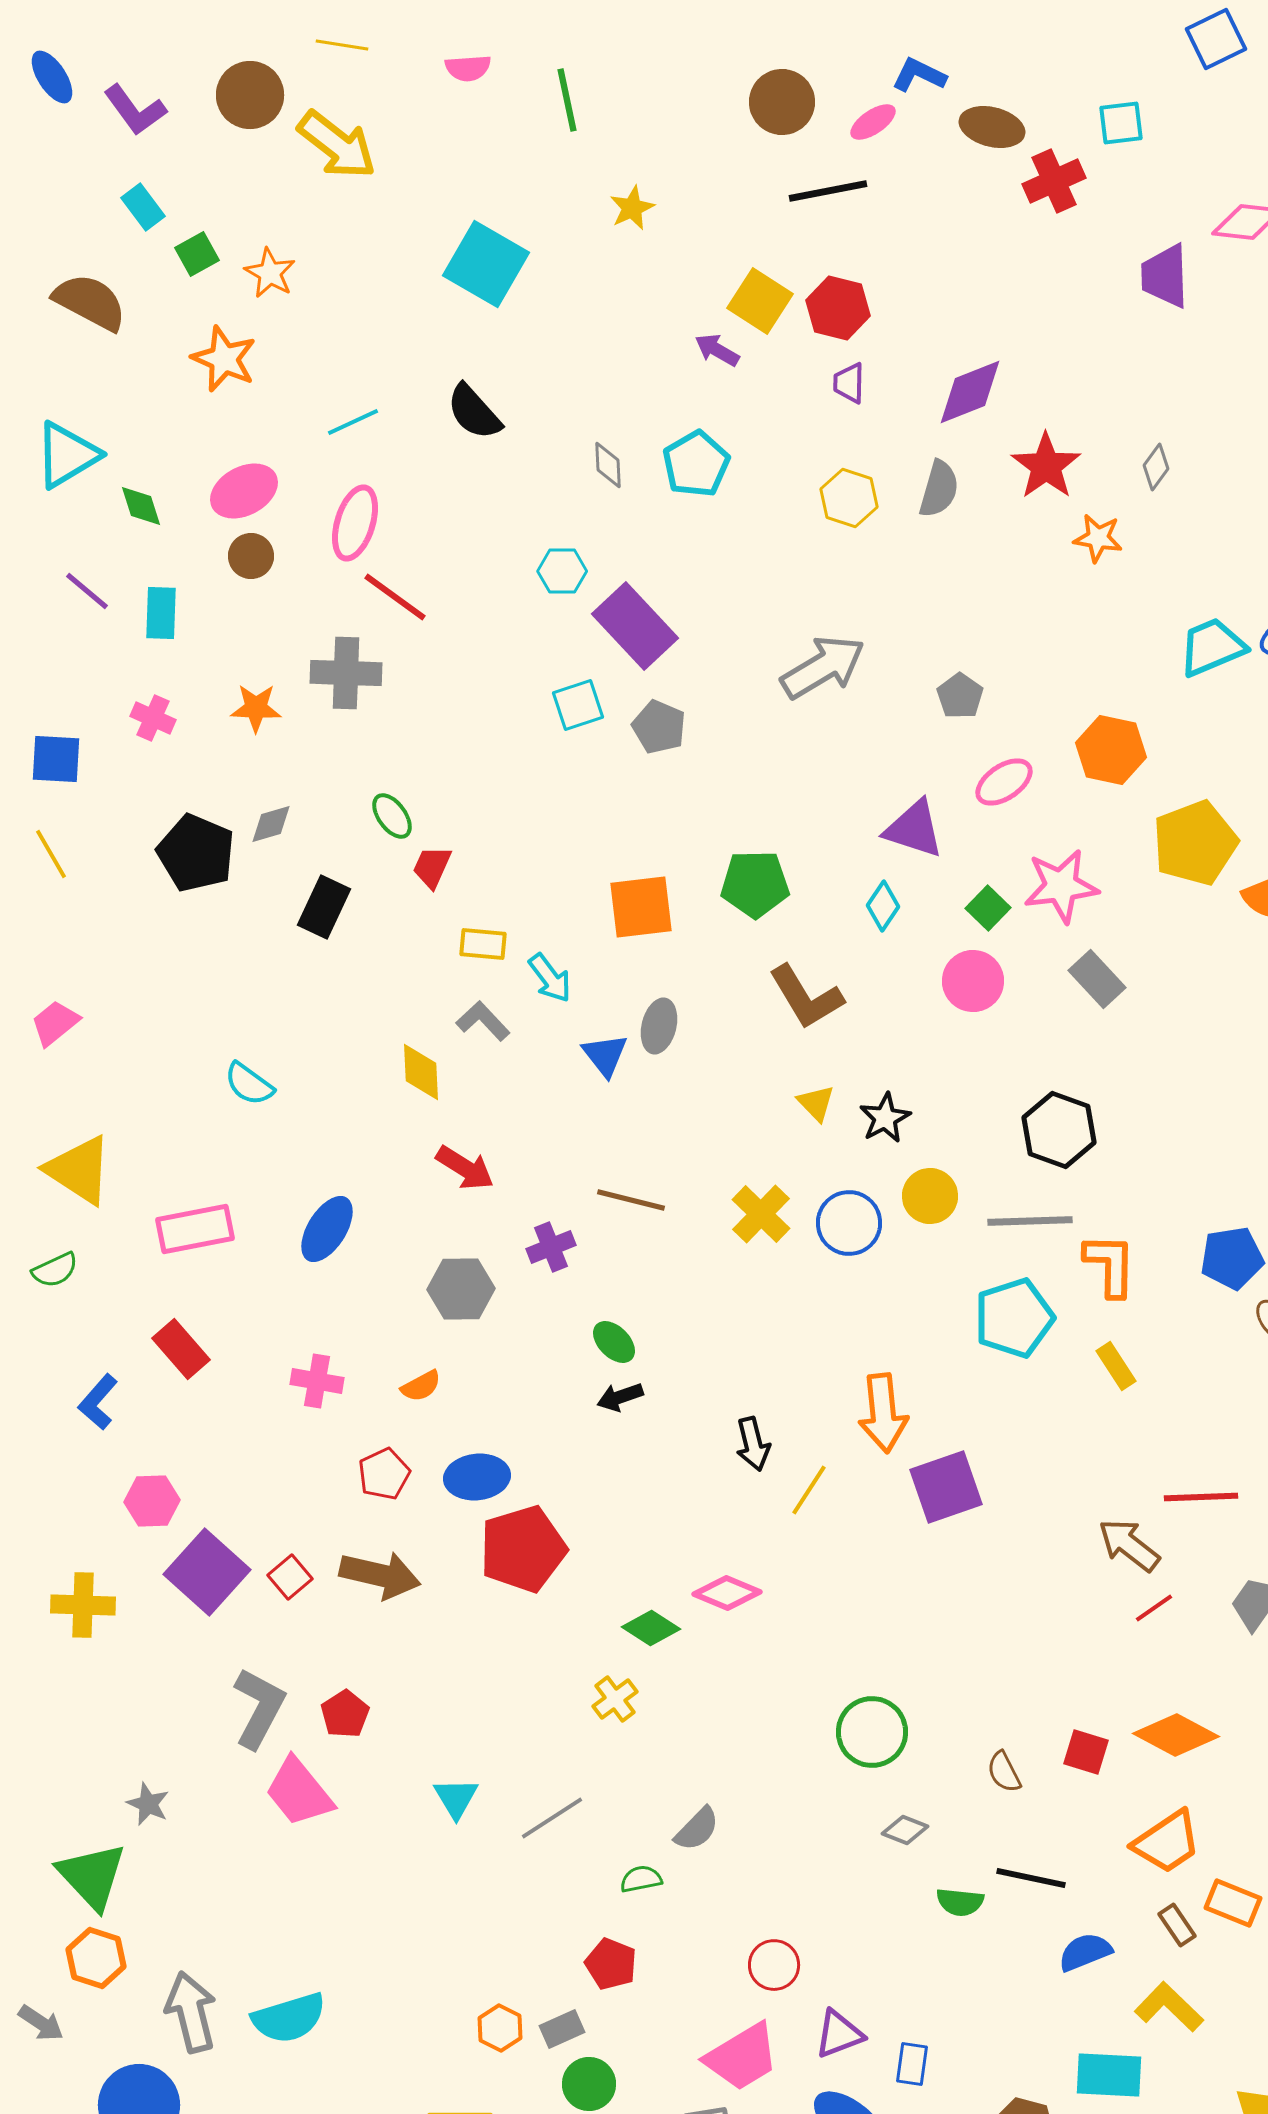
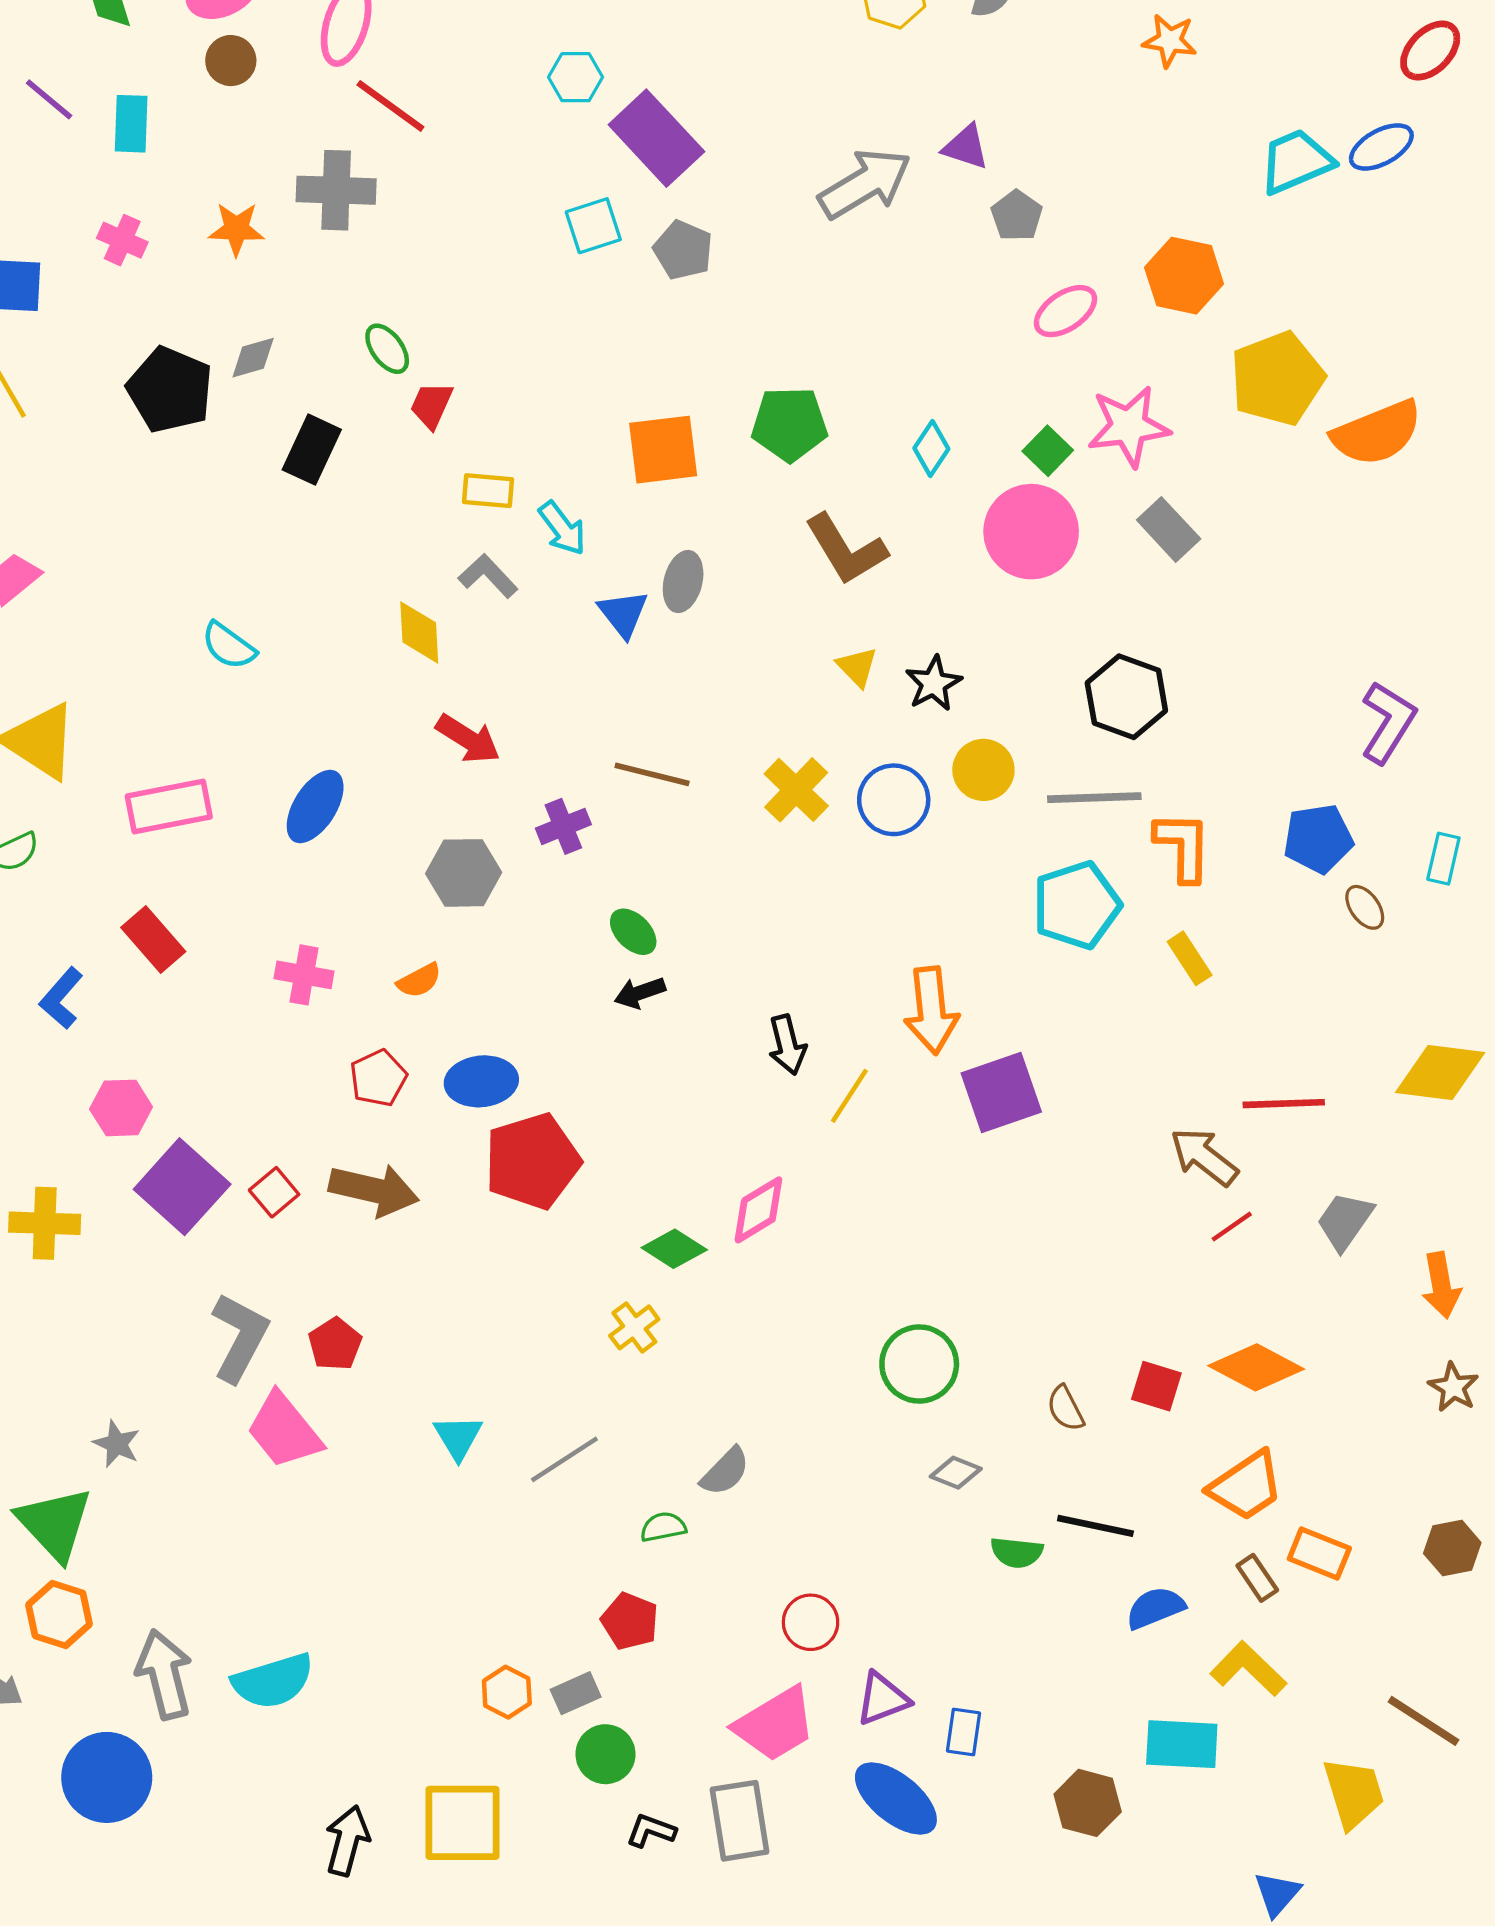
purple triangle: (914, 829) -> (966, 147), moved, size x0.7
pink circle: (973, 981) -> (1031, 532), size x1.4
pink diamond: (727, 1593) -> (758, 1210), turned -54

